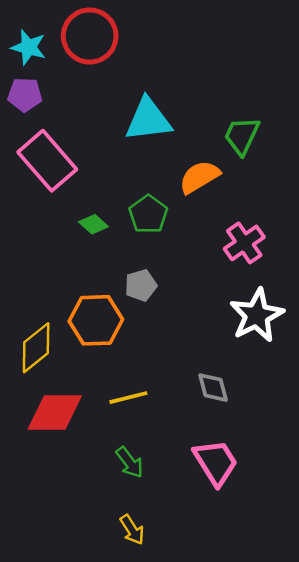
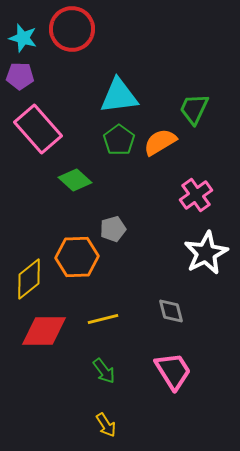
green pentagon: (148, 214) -> (119, 140), moved
green diamond: (93, 224) -> (75, 180), size x1.4

